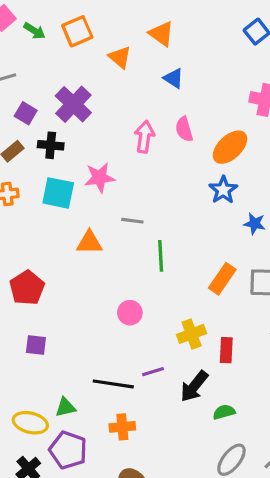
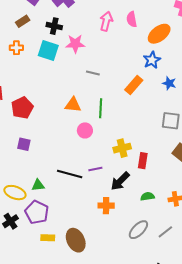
black cross: (51, 145) -> (54, 26), moved
orange triangle: (89, 242) -> (73, 105), moved
green line: (161, 256) -> (101, 108), moved
orange rectangle: (222, 279) -> (134, 85), moved
green semicircle: (224, 412) -> (147, 196), moved
orange cross: (122, 427) -> (106, 206), moved

